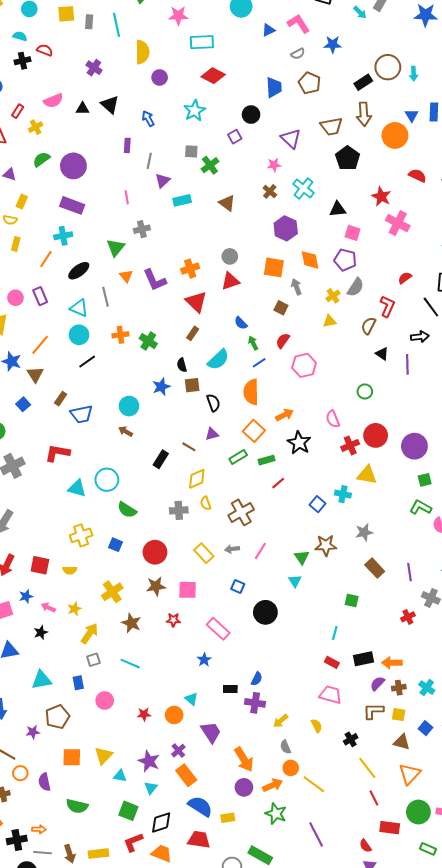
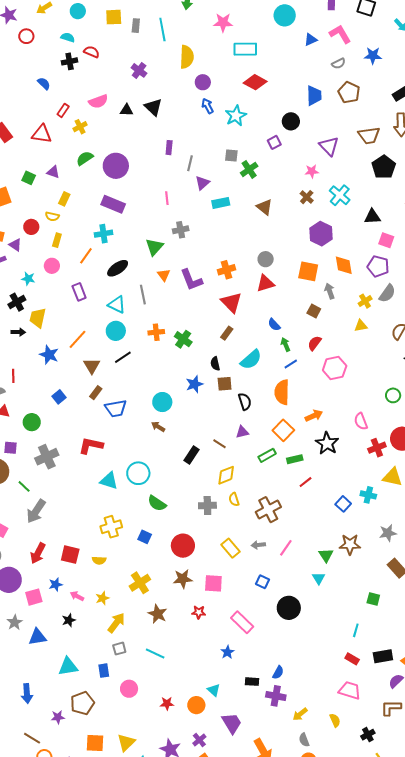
blue arrow: (148, 119) -> (208, 106), moved
pink circle: (16, 298) -> (52, 266), moved
brown triangle: (35, 374) -> (92, 366), moved

